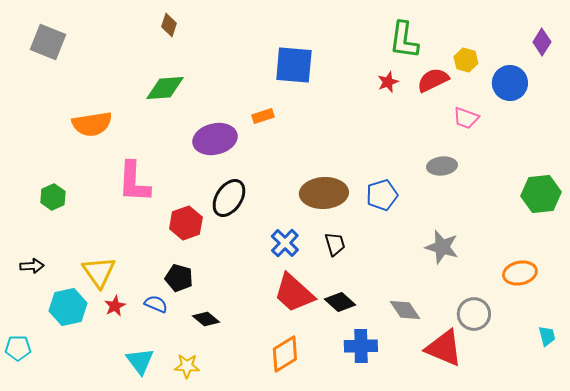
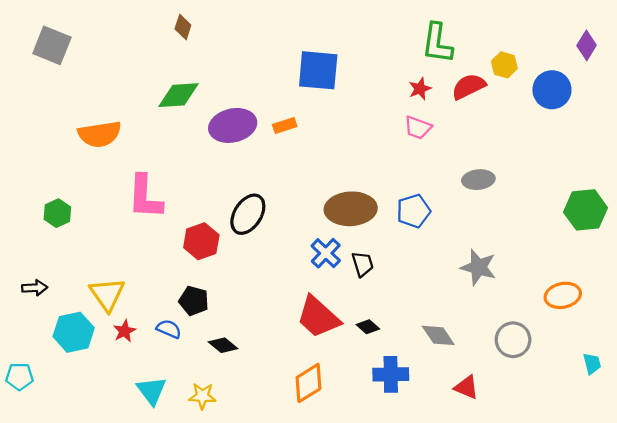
pink trapezoid: (466, 118) -> (418, 128), moved
purple ellipse: (215, 139) -> (233, 125), moved
blue cross: (285, 243) -> (326, 253), moved
black diamond: (340, 302) -> (368, 327), size x0.7
red triangle: (444, 348) -> (466, 387), moved, size x0.6

